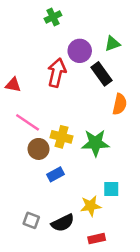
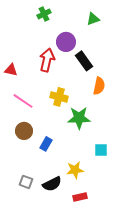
green triangle: (112, 44) -> (93, 19), moved
yellow cross: (62, 137) -> (59, 97), moved
brown circle: (39, 149) -> (24, 131), moved
blue rectangle: (55, 174) -> (46, 144), turned -32
cyan square: (111, 189) -> (101, 150), moved

